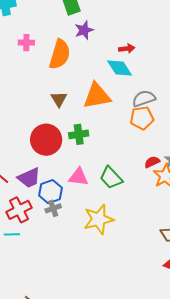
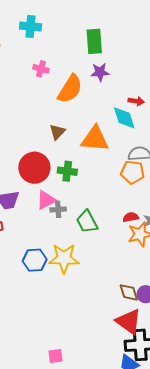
pink triangle: (78, 177) -> (46, 200), moved, turned -50
blue hexagon: (50, 192) -> (35, 260), moved
gray cross: (53, 208) -> (58, 209), moved

